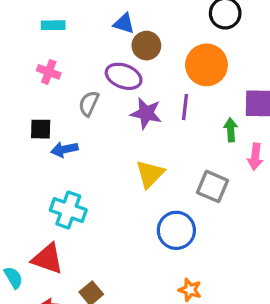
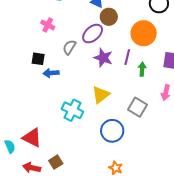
purple ellipse: (124, 76) -> (93, 34), turned -70
green arrow: (231, 130) -> (142, 69), moved
cyan cross: (68, 210) -> (72, 110), moved

